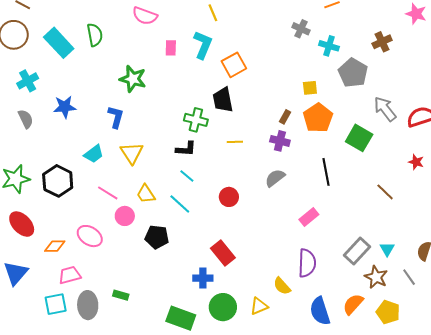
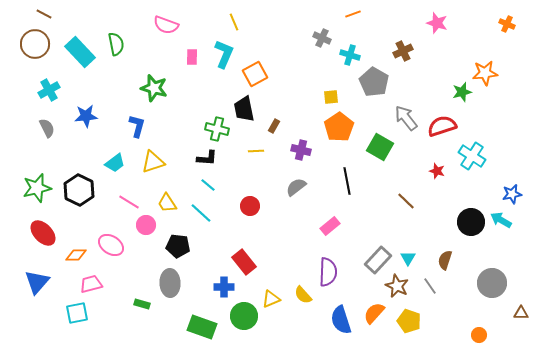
brown rectangle: (285, 117) -> (274, 126), moved
yellow triangle: (132, 153) -> (153, 162), turned 45
gray ellipse: (88, 305) -> (170, 283), moved
yellow triangle: (259, 306) -> (271, 299), moved

